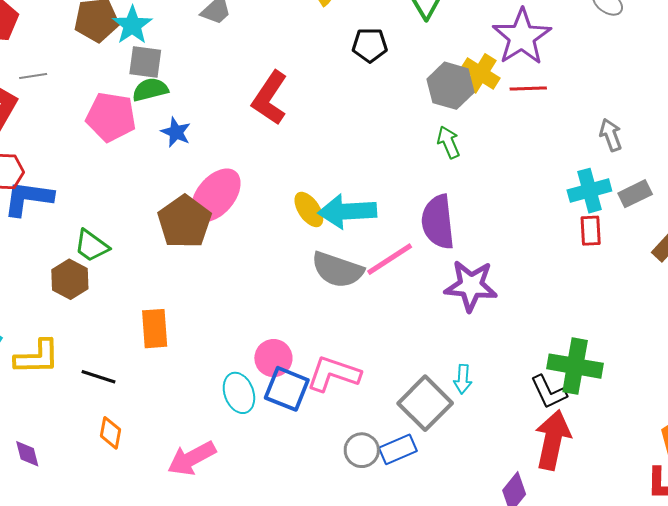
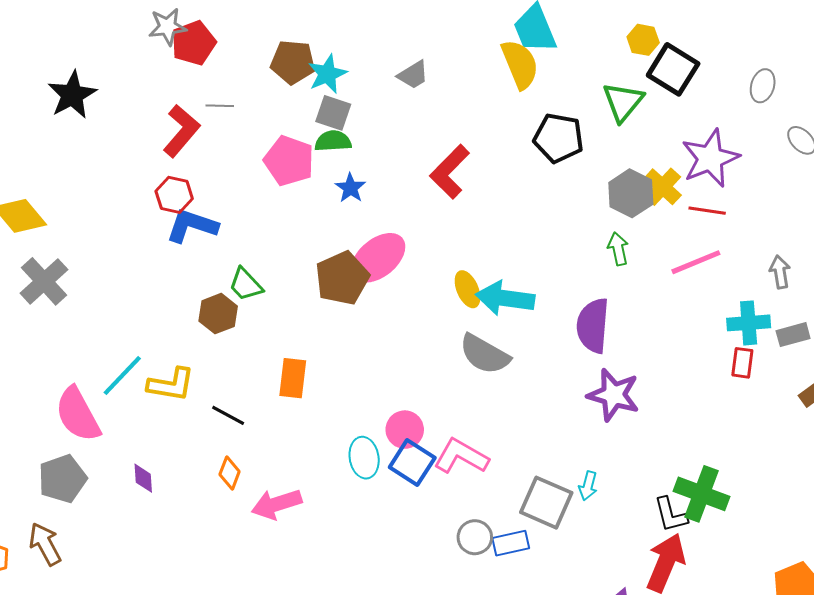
black pentagon: (370, 45) -> (558, 138), size x1.4
pink line: (390, 259) -> (696, 262), moved
gray square: (425, 403) -> (546, 503), turned -32
pink arrow: (192, 458) -> (277, 504), moved

